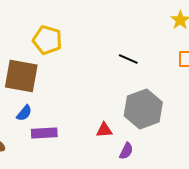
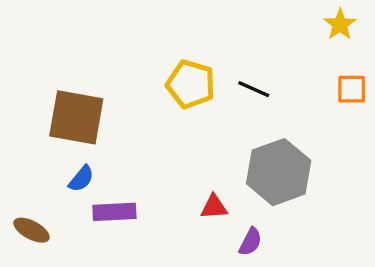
yellow pentagon: (47, 40) -> (191, 84), moved

